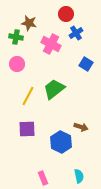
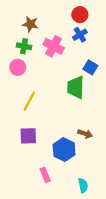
red circle: (66, 14) -> (80, 15), moved
green cross: (16, 37) -> (24, 46), moved
green trapezoid: (54, 89) -> (76, 87), moved, turned -50
pink rectangle: (43, 178) -> (45, 175), moved

